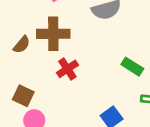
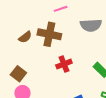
red cross: (67, 69) -> (64, 64), moved

